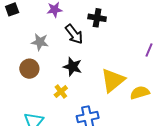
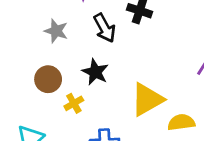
brown circle: (29, 69) -> (48, 79), moved

